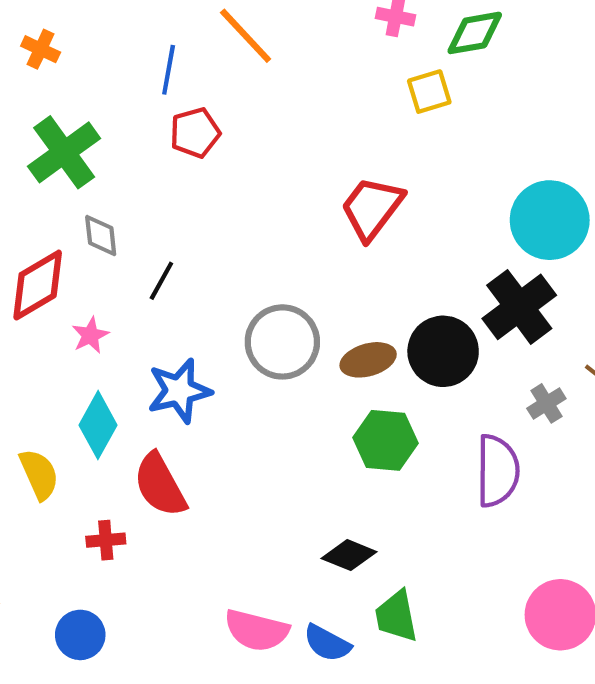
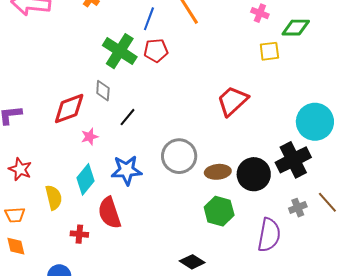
green cross: (64, 152) -> (120, 51), moved, turned -32

